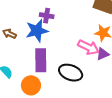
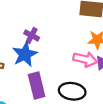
purple cross: (47, 16) -> (32, 35), turned 32

